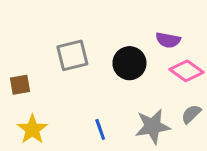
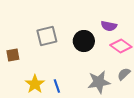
yellow star: (32, 129) -> (35, 84), moved
blue line: (100, 129) -> (57, 86), moved

